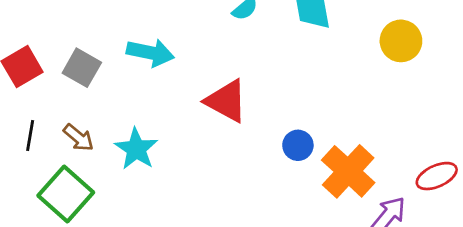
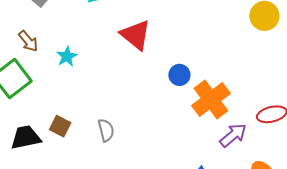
cyan star: (136, 149) -> (67, 56), size x0.7

